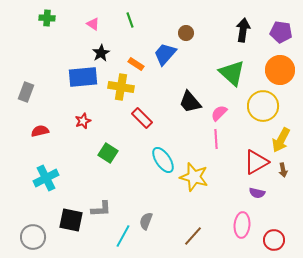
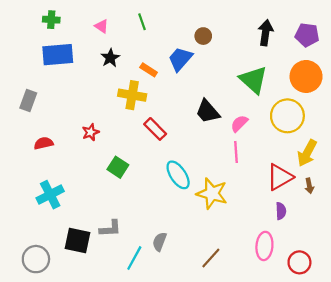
blue rectangle: (83, 77) -> (58, 55), moved
purple semicircle: (257, 193) -> (281, 211), turned -105

